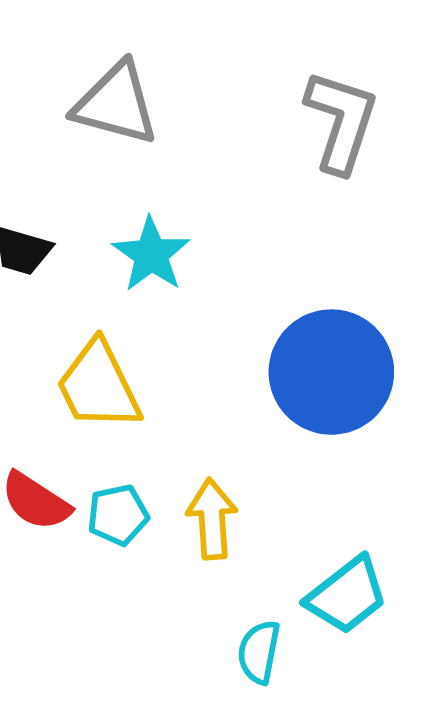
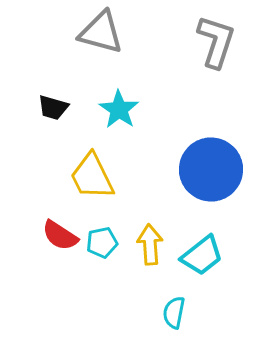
cyan trapezoid: (347, 595) -> (202, 256), moved

